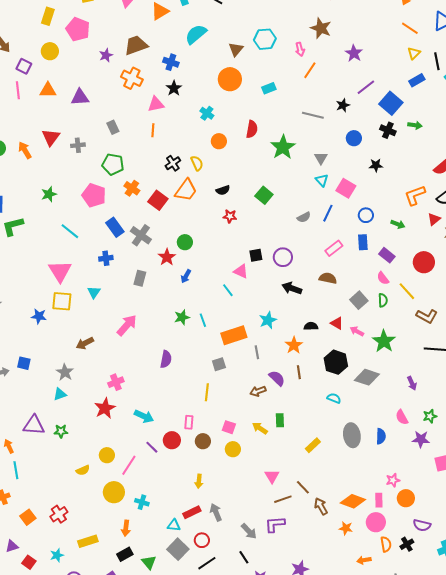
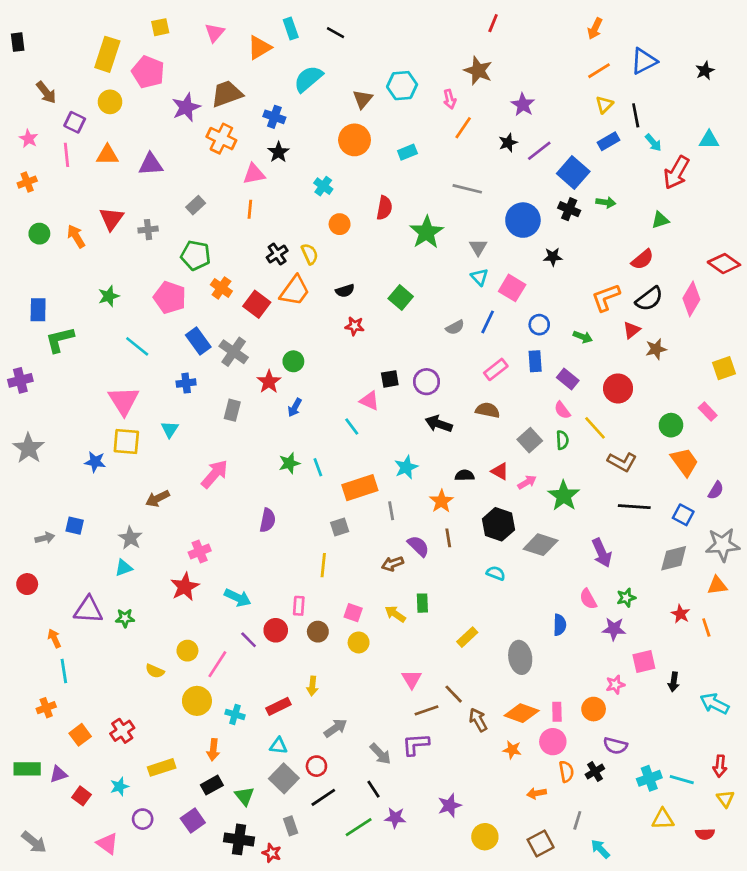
yellow rectangle: (48, 16) -> (107, 54), size x1.4
orange line: (410, 28) -> (599, 71), turned -66
purple star: (106, 55) -> (186, 107), size x1.5
black star: (343, 105) -> (508, 143), moved
gray rectangle: (113, 127) -> (196, 205), turned 72
blue circle: (354, 138) -> (523, 220), size x1.6
pink arrow: (357, 331) -> (527, 482), turned 120
purple arrow: (412, 383) -> (602, 553), size x1.5
gray ellipse: (352, 435) -> (520, 657), moved
yellow semicircle: (83, 470) -> (155, 671), turned 48
pink star: (393, 480) -> (615, 685), moved
red rectangle: (192, 512) -> (278, 706), moved
gray arrow: (216, 512) -> (335, 728), turned 78

